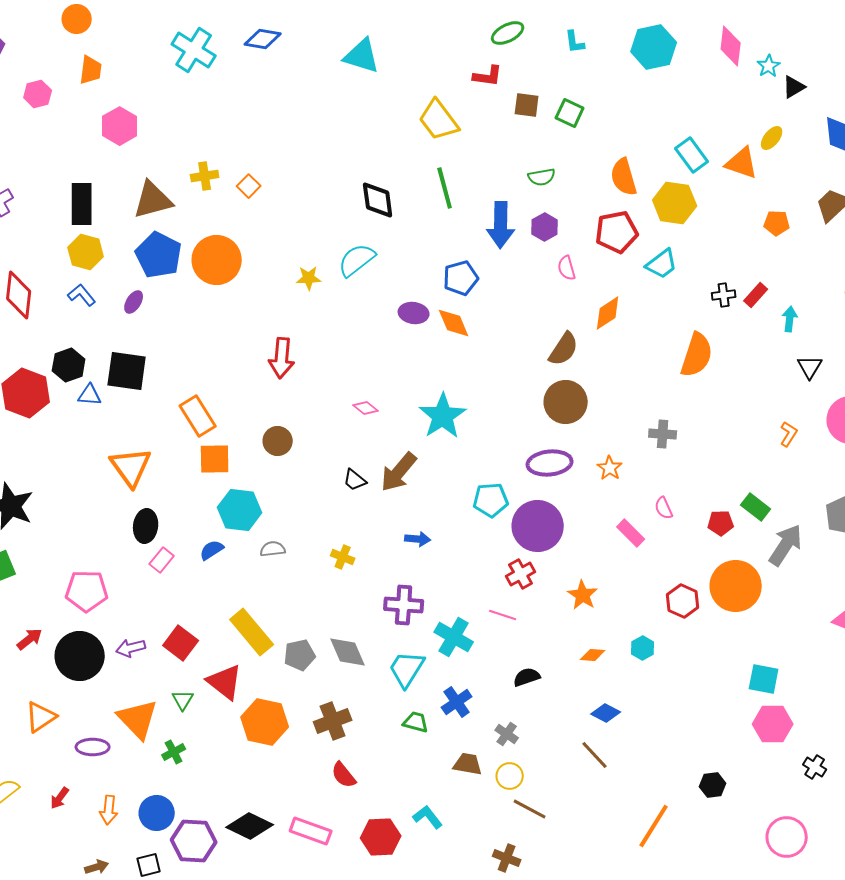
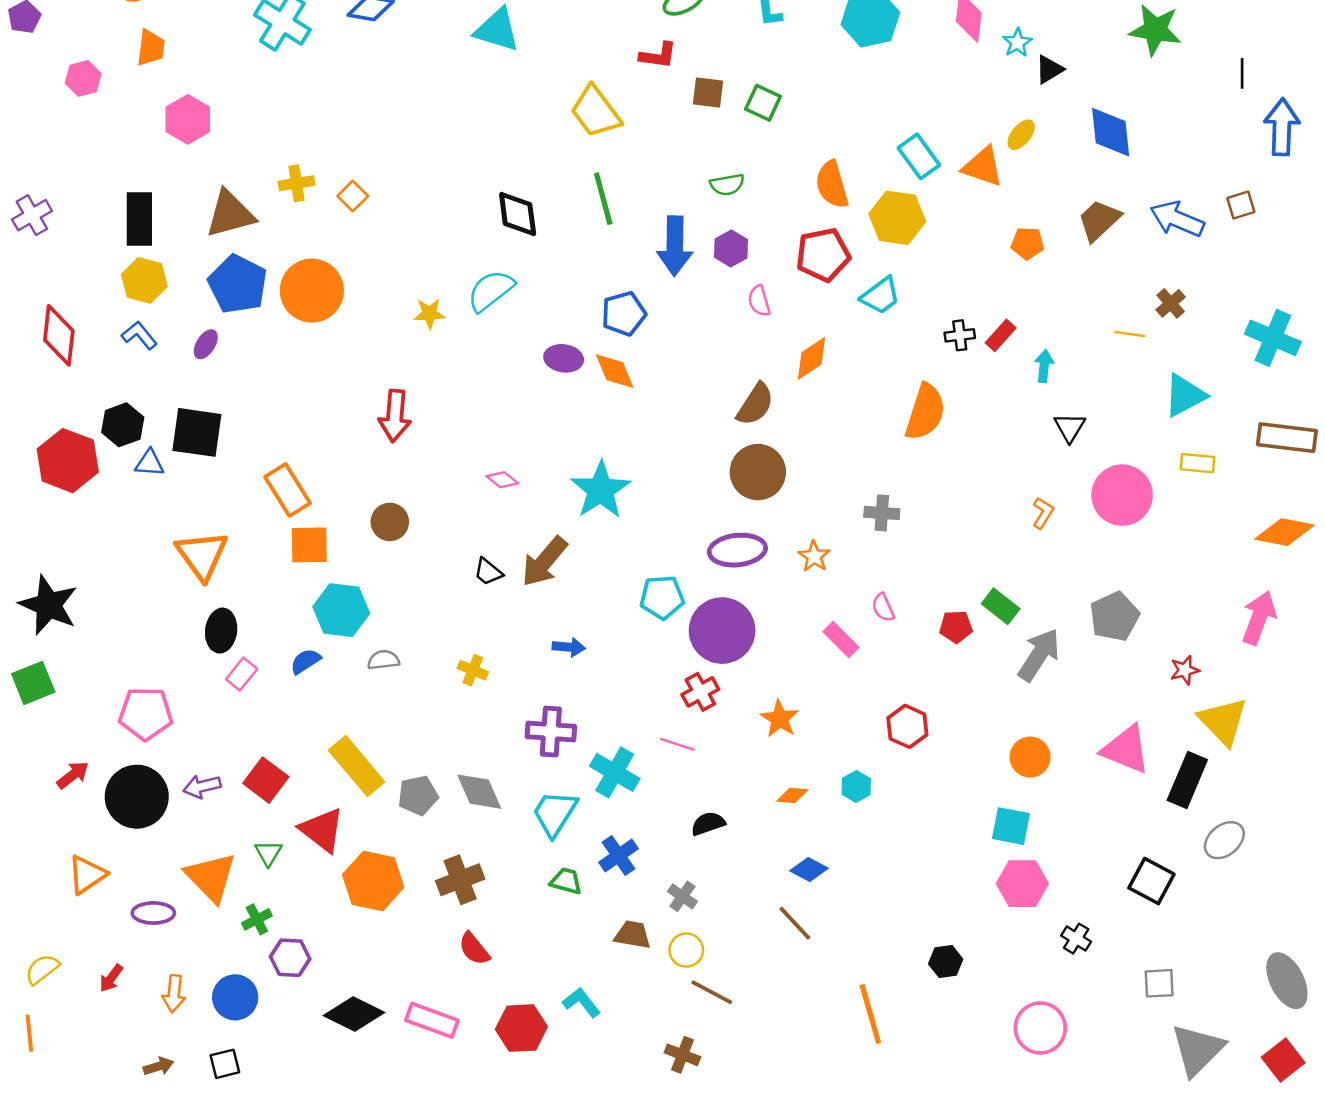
orange circle: (736, 586) -> (1030, 757), moved, size x0.6
orange line: (654, 826) -> (870, 1014), turned -48
purple hexagon: (194, 841) -> (290, 958), moved, size x0.7

